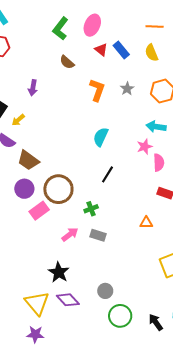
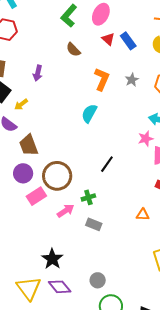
cyan semicircle: (101, 137) -> (89, 113), moved
brown trapezoid: (28, 160) -> (29, 145), turned 30
pink arrow: (70, 234) -> (66, 211), moved

